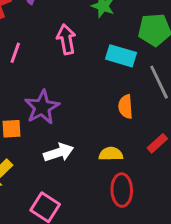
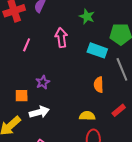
purple star: (42, 107) -> (43, 82), size x0.6
white arrow: (59, 152) -> (39, 112), moved

